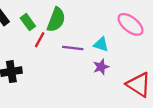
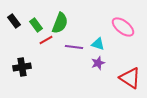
red line: (40, 40) -> (46, 40), turned 32

